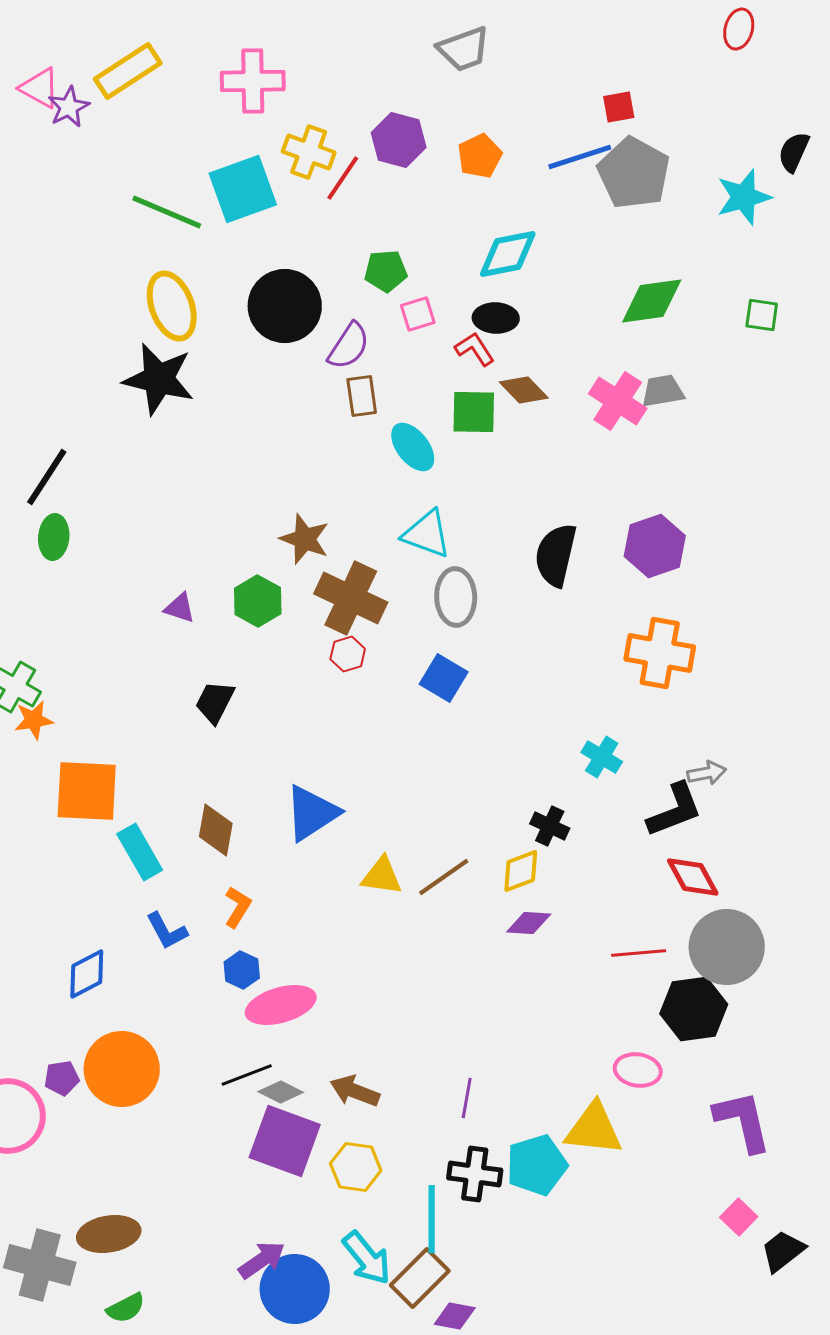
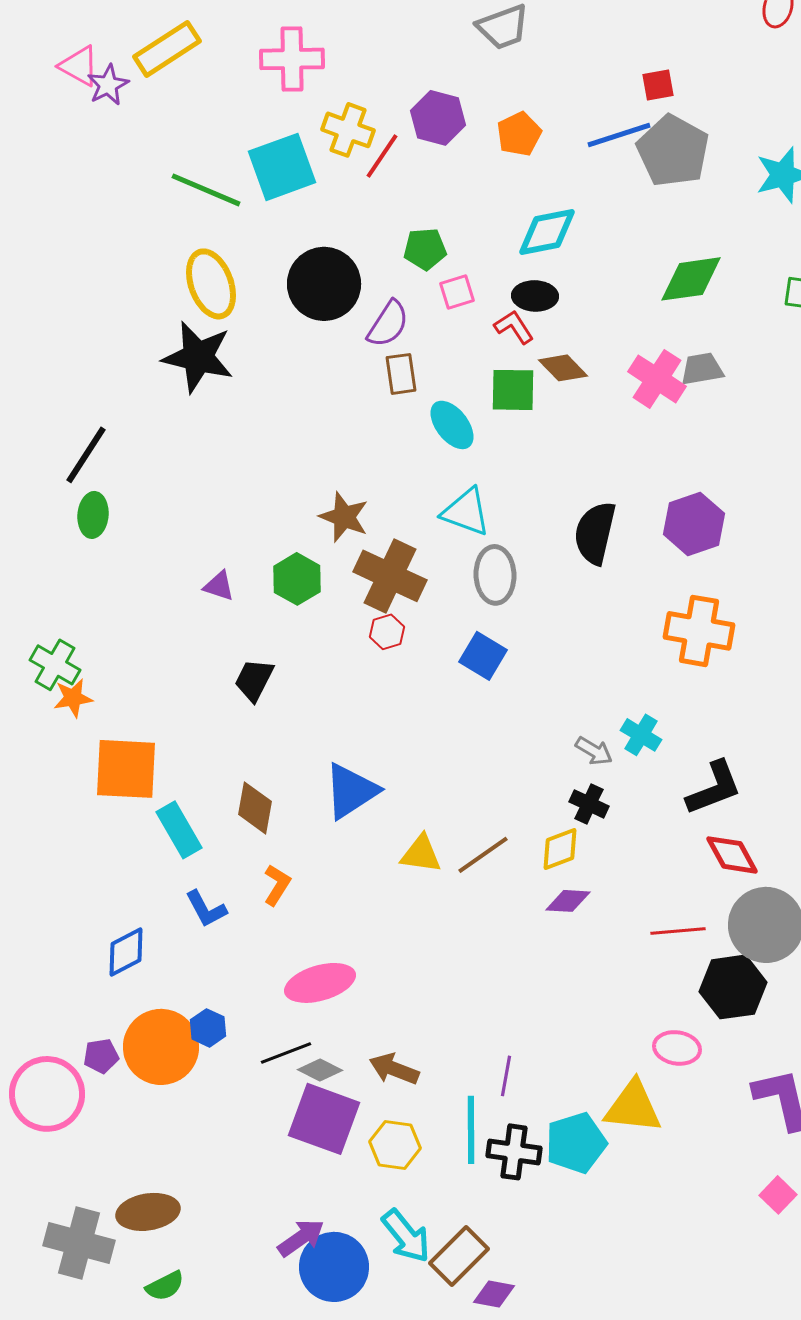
gray arrow: (707, 773) -> (594, 751), moved, turned 42
blue hexagon: (242, 970) -> (208, 1028), moved
cyan line: (432, 1219) -> (471, 1130), moved

